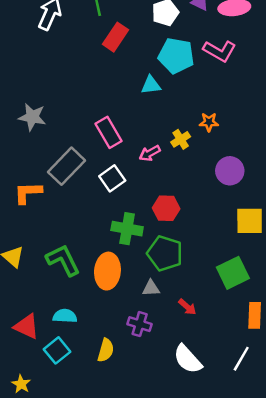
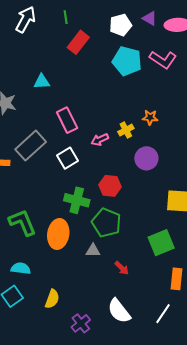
cyan triangle: (151, 85) -> (42, 82), moved
purple circle: (230, 171) -> (146, 158), moved
purple cross: (140, 324) -> (81, 323), moved, turned 30

